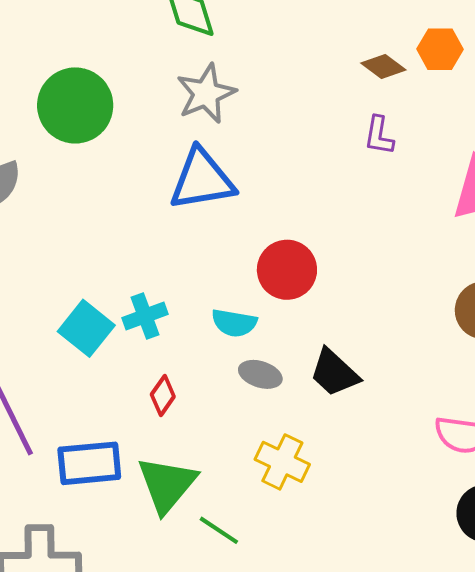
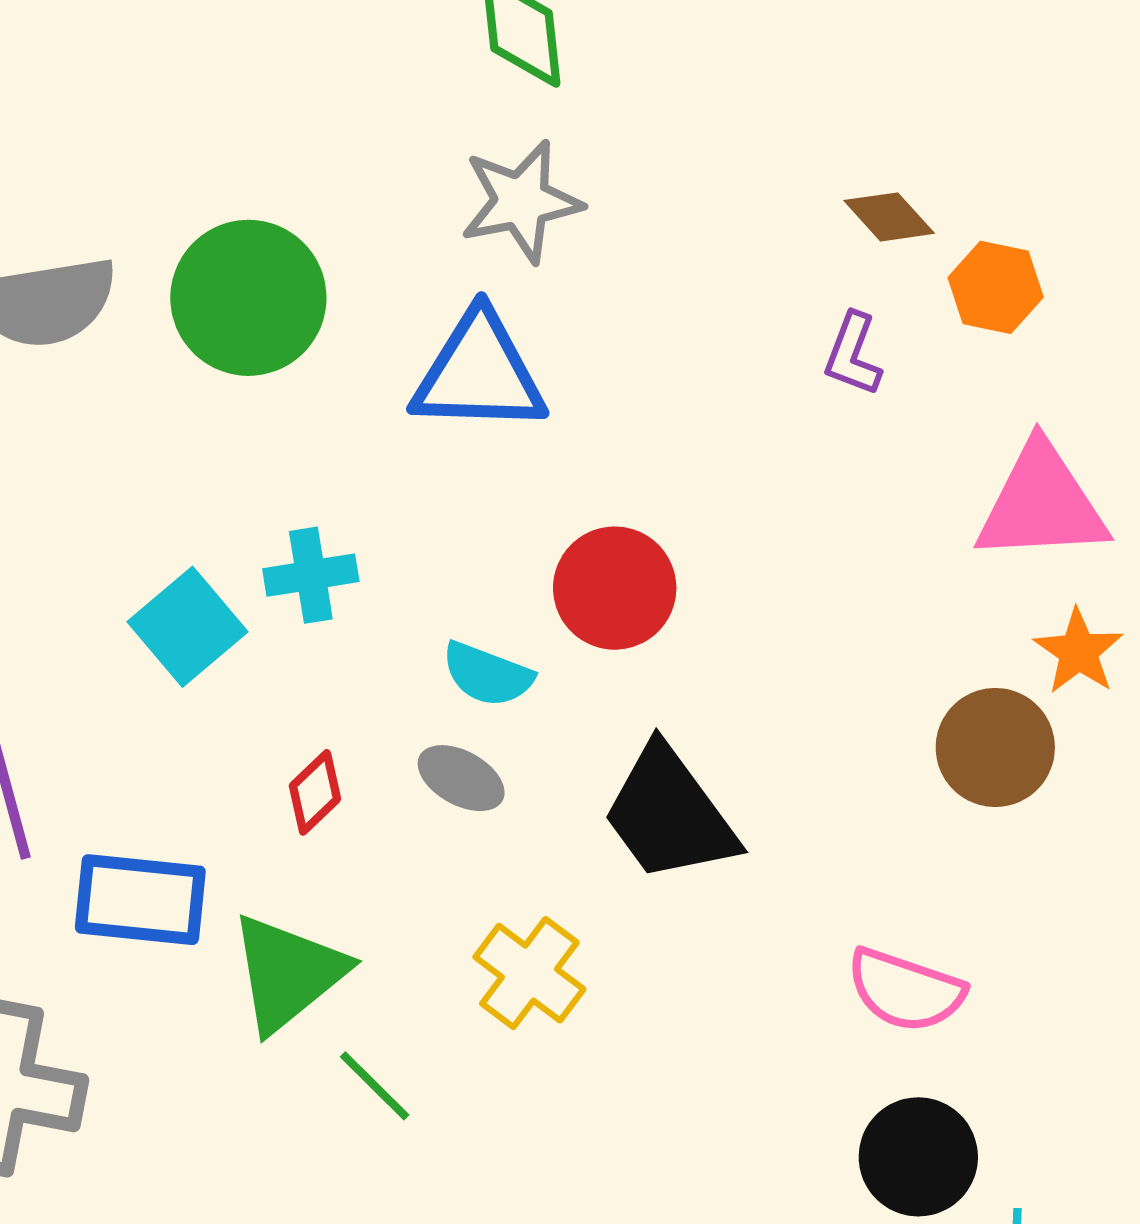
orange hexagon: (440, 49) -> (996, 287), moved
green circle: (75, 105) -> (248, 298), moved
cyan cross: (145, 316) -> (311, 575), moved
black trapezoid: (334, 373) -> (669, 814), size x1.4
gray ellipse: (260, 374) -> (461, 778), moved

